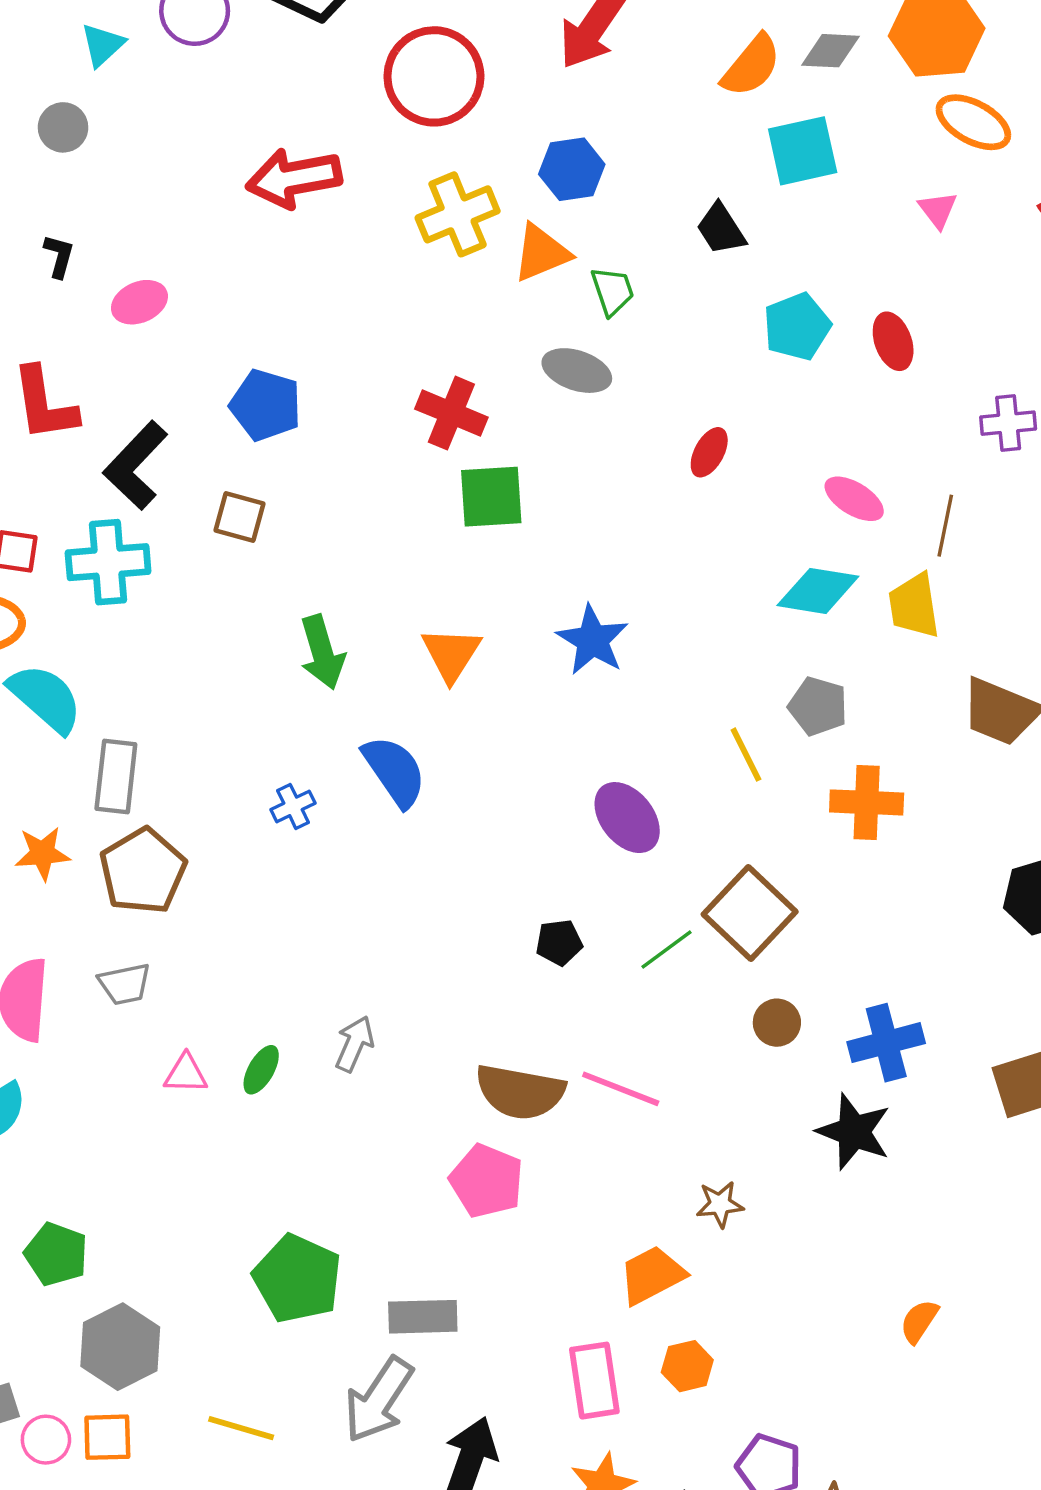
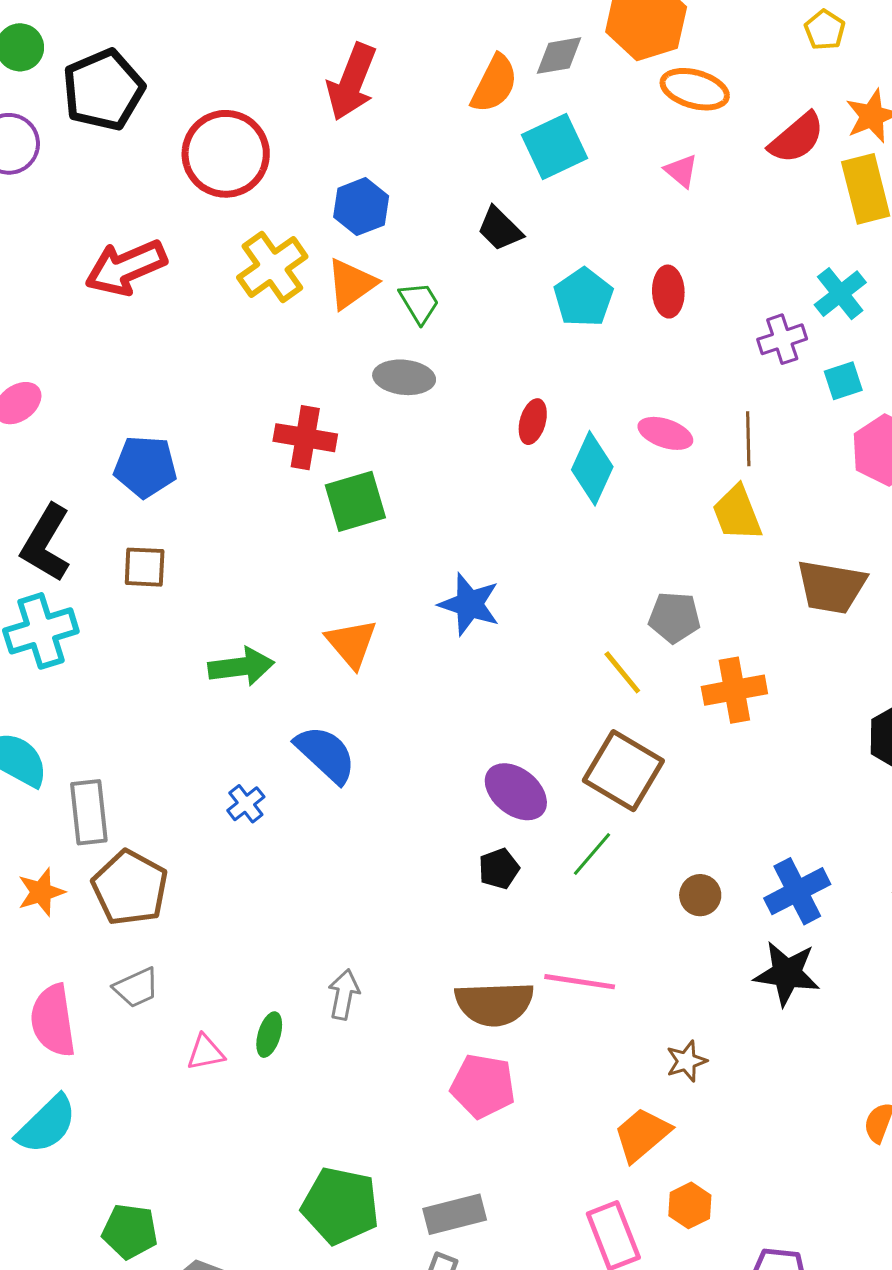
red ellipse: (893, 341) -> (668, 292), turned 30
cyan diamond: (818, 591) -> (592, 468), moved, turned -62
green arrow: (322, 652) -> (241, 667), turned -68
purple ellipse: (627, 818) -> (516, 792), moved
brown square: (750, 913) -> (623, 771), moved

